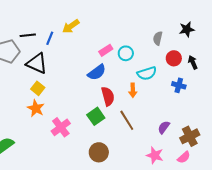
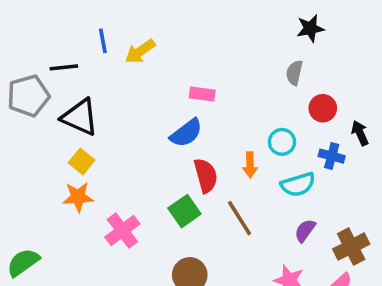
black star: (187, 29) -> (310, 28), moved
blue line: (50, 38) -> (103, 41), moved, turned -32
pink rectangle: (106, 50) -> (202, 94), turned 40
cyan circle: (126, 53) -> (282, 142), moved
black arrow: (193, 62) -> (360, 133), moved
cyan semicircle: (147, 73) -> (298, 184), moved
orange star: (36, 108) -> (78, 197), turned -30

